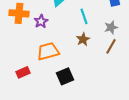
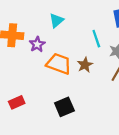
cyan line: (84, 16) -> (96, 39), moved
orange trapezoid: (48, 51) -> (59, 64), moved, turned 35

